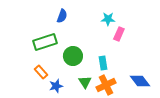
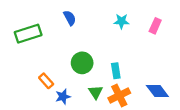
blue semicircle: (62, 16) -> (70, 18), turned -48
pink rectangle: (119, 34) -> (155, 26), moved
green rectangle: (45, 42) -> (28, 34), moved

